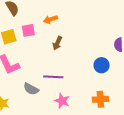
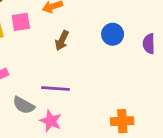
blue circle: (102, 65) -> (113, 34), moved
pink star: (62, 101) -> (51, 121), moved

